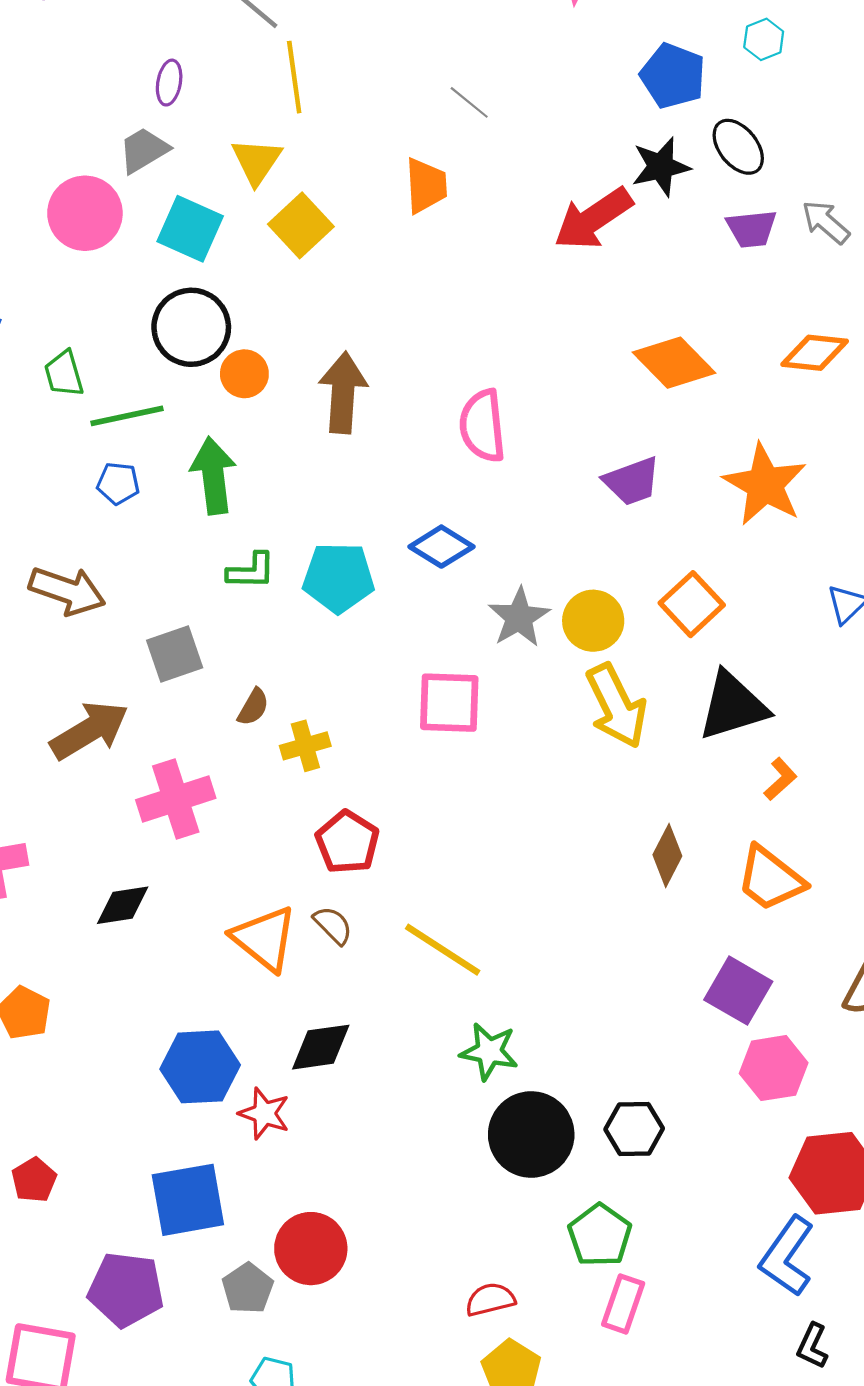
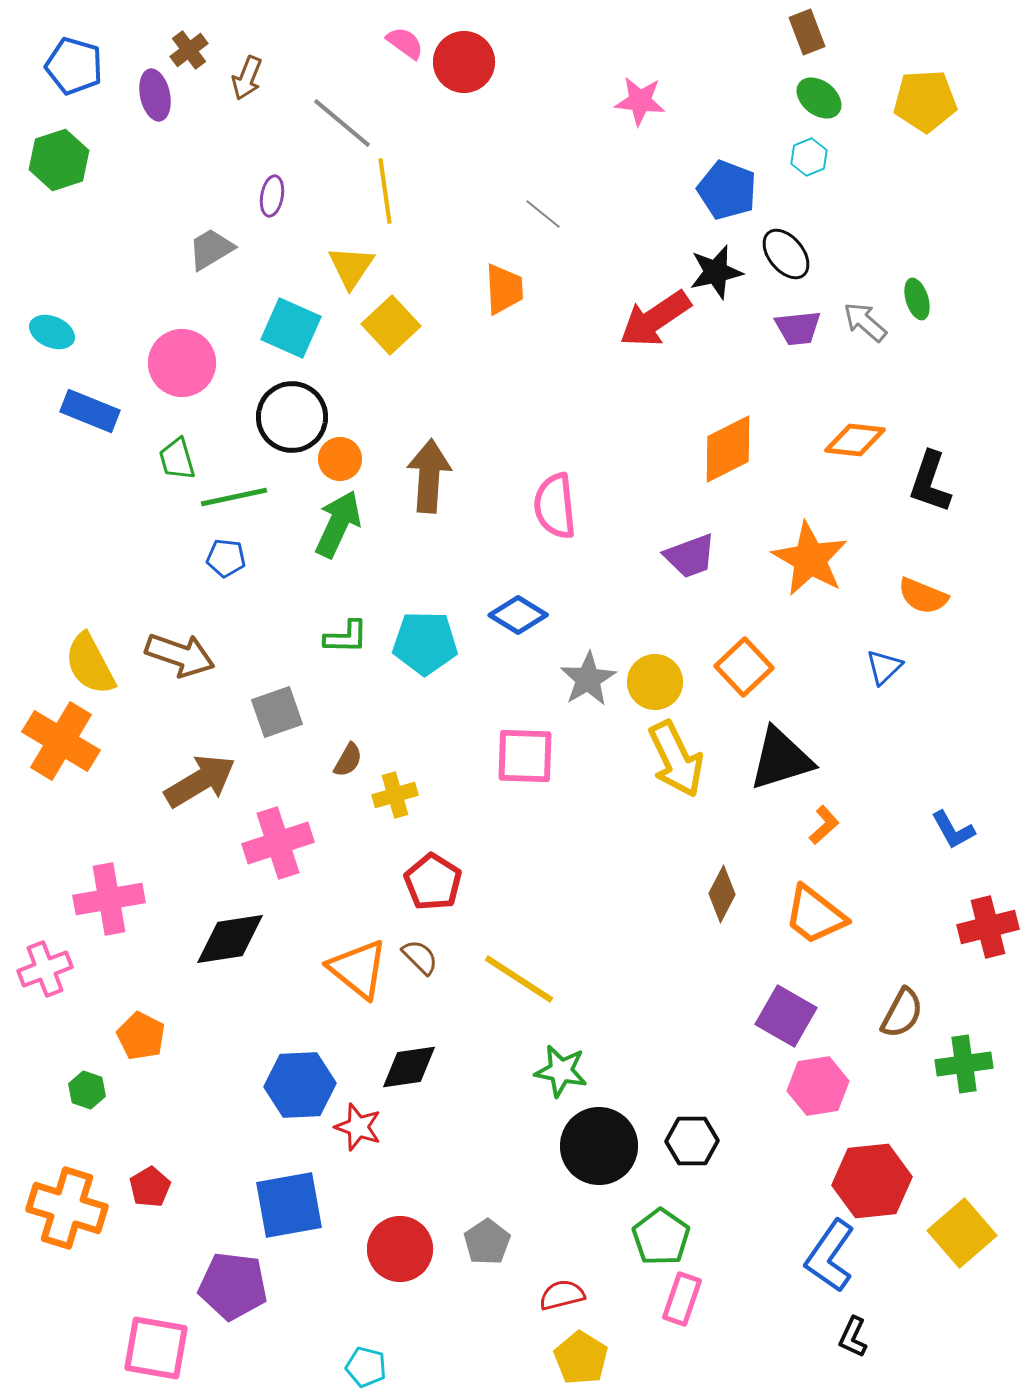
gray trapezoid: (144, 150) -> (211, 249), moved
pink circle: (85, 213) -> (182, 363), moved
orange diamond: (674, 363) -> (728, 449), turned -72
green arrow: (213, 476) -> (338, 524), moved, turned 32
black diamond: (123, 905) -> (230, 939), size x1.4
gray pentagon: (248, 1288) -> (487, 1242), moved

